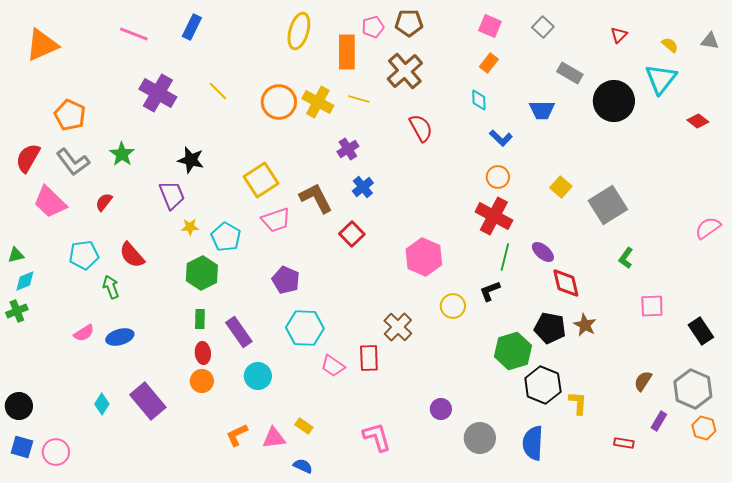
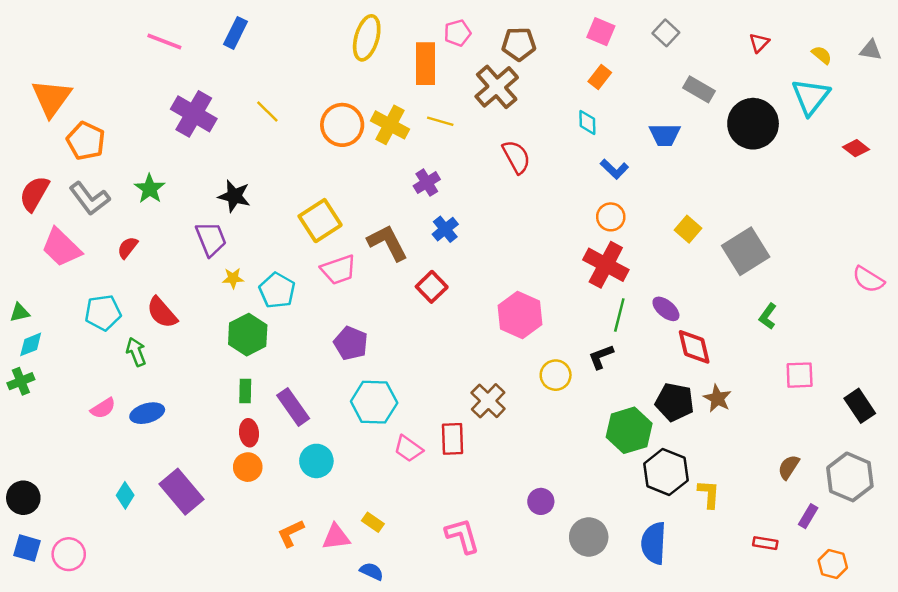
brown pentagon: (409, 23) -> (519, 44), moved
orange triangle: (42, 45) -> (52, 98), moved, turned -30
pink semicircle: (708, 228) -> (868, 279), turned -112
orange hexagon: (704, 428) -> (833, 564), moved

